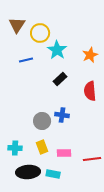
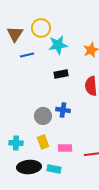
brown triangle: (17, 25) -> (15, 34), moved
cyan star: (57, 50) -> (58, 45), turned 30
black rectangle: (60, 79) -> (61, 74), turned 32

